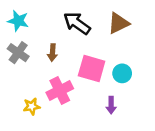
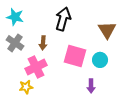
black arrow: (77, 23) -> (63, 19), turned 70
brown triangle: (118, 23) -> (107, 30), moved, turned -36
pink cross: (60, 91) -> (36, 67), moved

